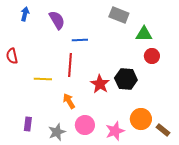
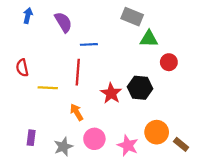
green triangle: (144, 34) -> (149, 39), moved
red semicircle: (12, 56) -> (22, 68), moved
pink star: (115, 131) -> (128, 145), turned -30

